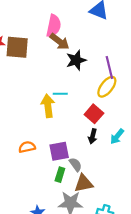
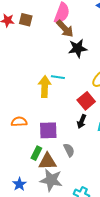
brown square: (17, 47) -> (26, 20), moved, size x0.6
gray semicircle: (76, 164) -> (69, 150), moved
green rectangle: (60, 175) -> (36, 153), moved
brown triangle: (84, 183) -> (47, 161), moved

